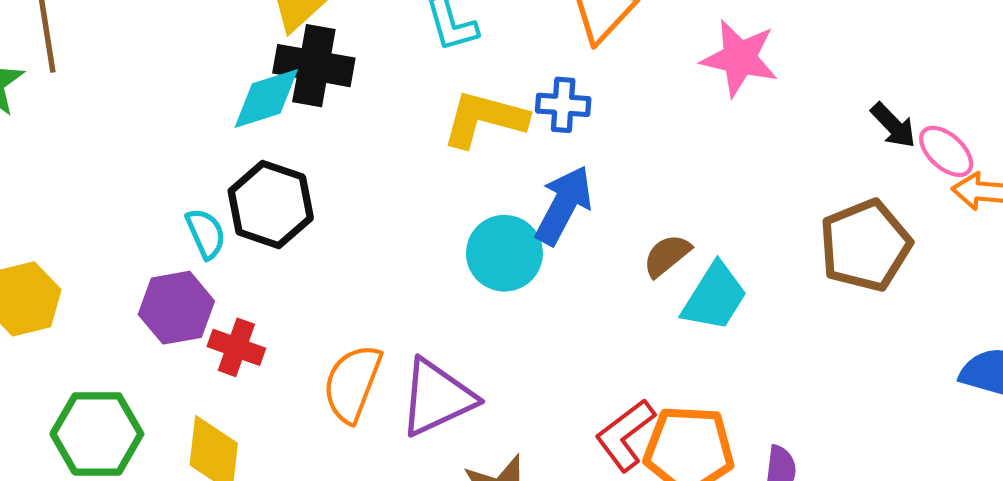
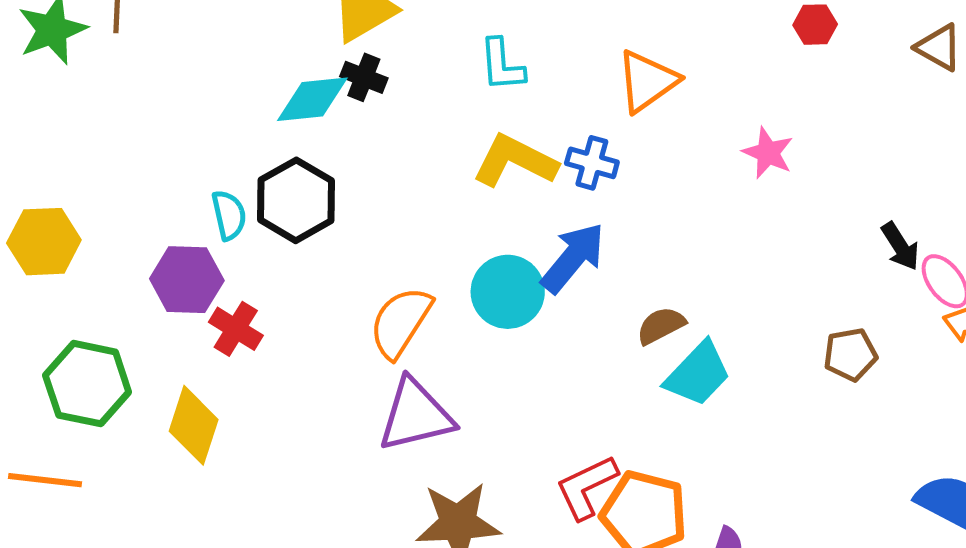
pink star: (740, 58) -> (768, 153), size x0.7
black cross: (314, 66) -> (364, 77), size x0.6
brown pentagon: (865, 245) -> (850, 354), size x0.6
orange semicircle: (352, 383) -> (401, 322), moved

